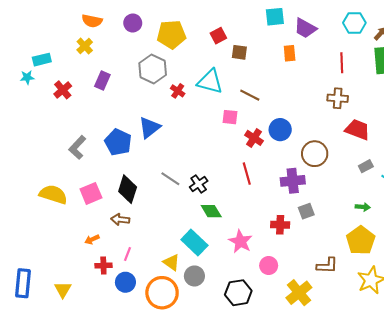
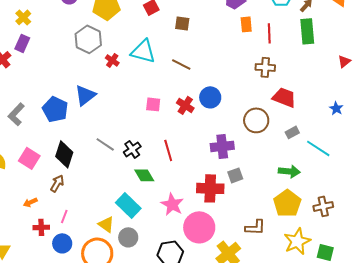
brown square: (239, 52) -> (182, 23), moved
orange rectangle: (290, 53) -> (246, 24), moved
purple rectangle: (102, 80) -> (22, 43), moved
pink square: (230, 117) -> (153, 104), moved
brown circle: (315, 154) -> (256, 120), moved
red line: (247, 174) -> (168, 150), moved
pink square: (91, 193) -> (29, 158), turned -35
green arrow: (363, 207) -> (289, 171), size x1.5
brown arrow: (120, 220) -> (57, 183), turned 114
red cross: (280, 225) -> (210, 188), size x1.5
pink circle: (269, 266) -> (199, 227), size x1.8

